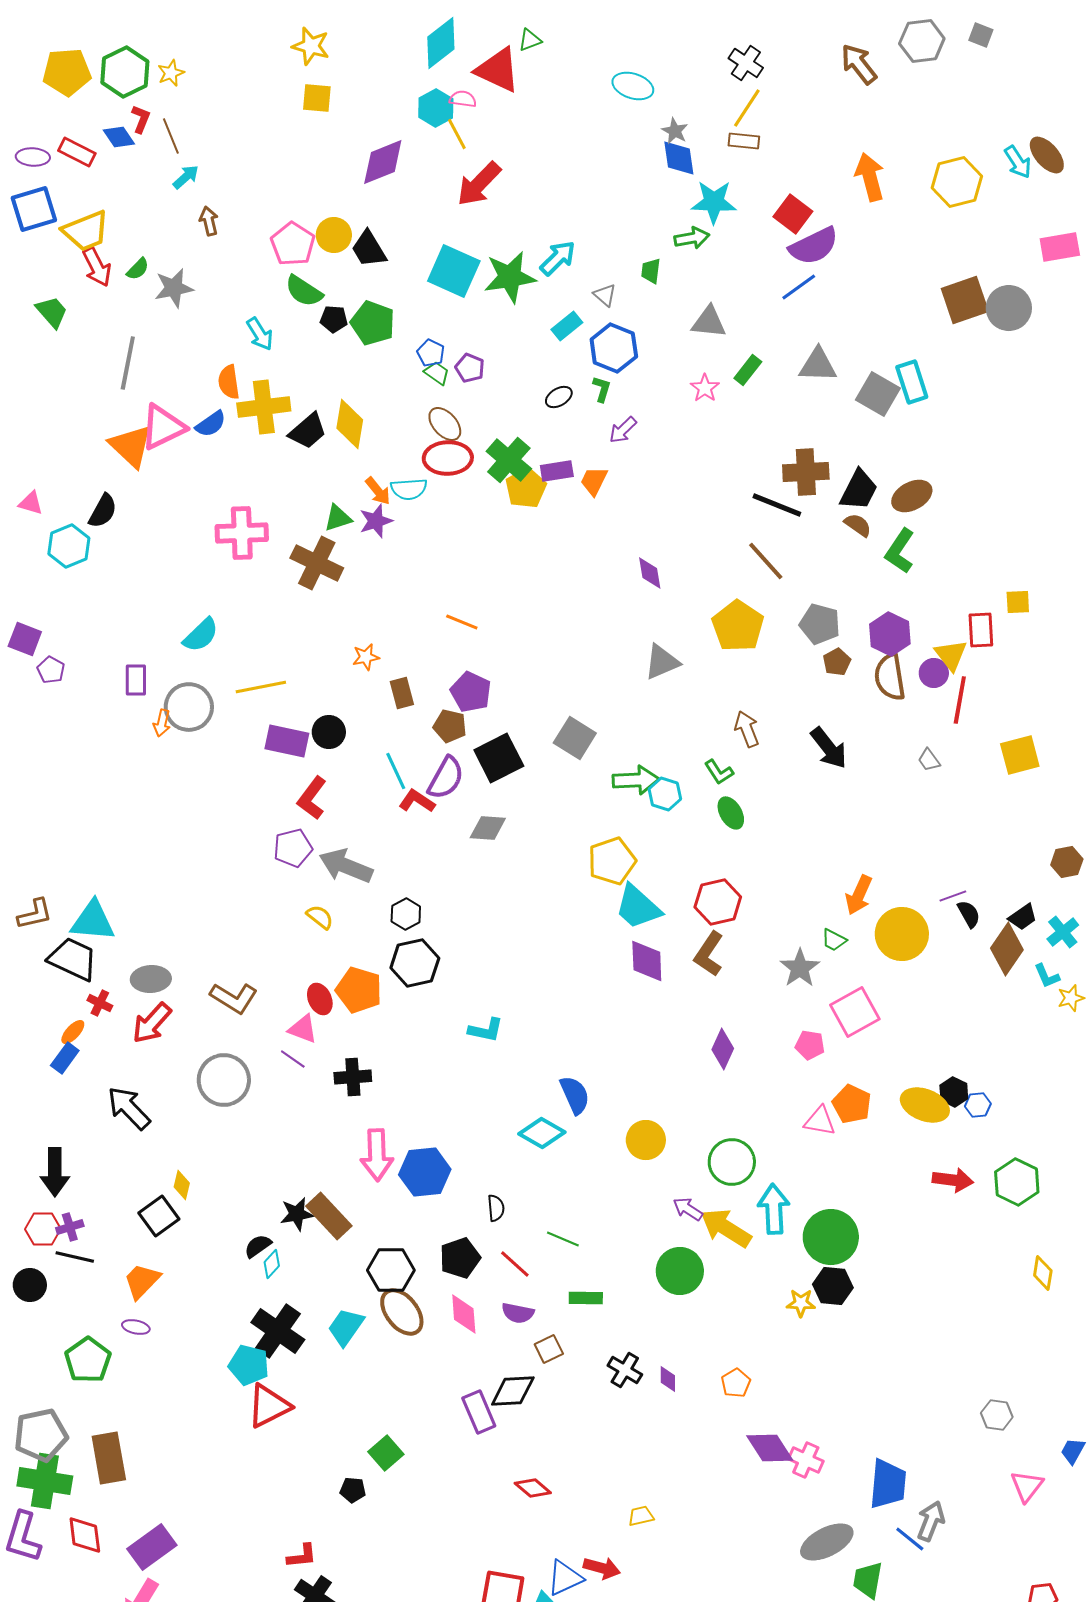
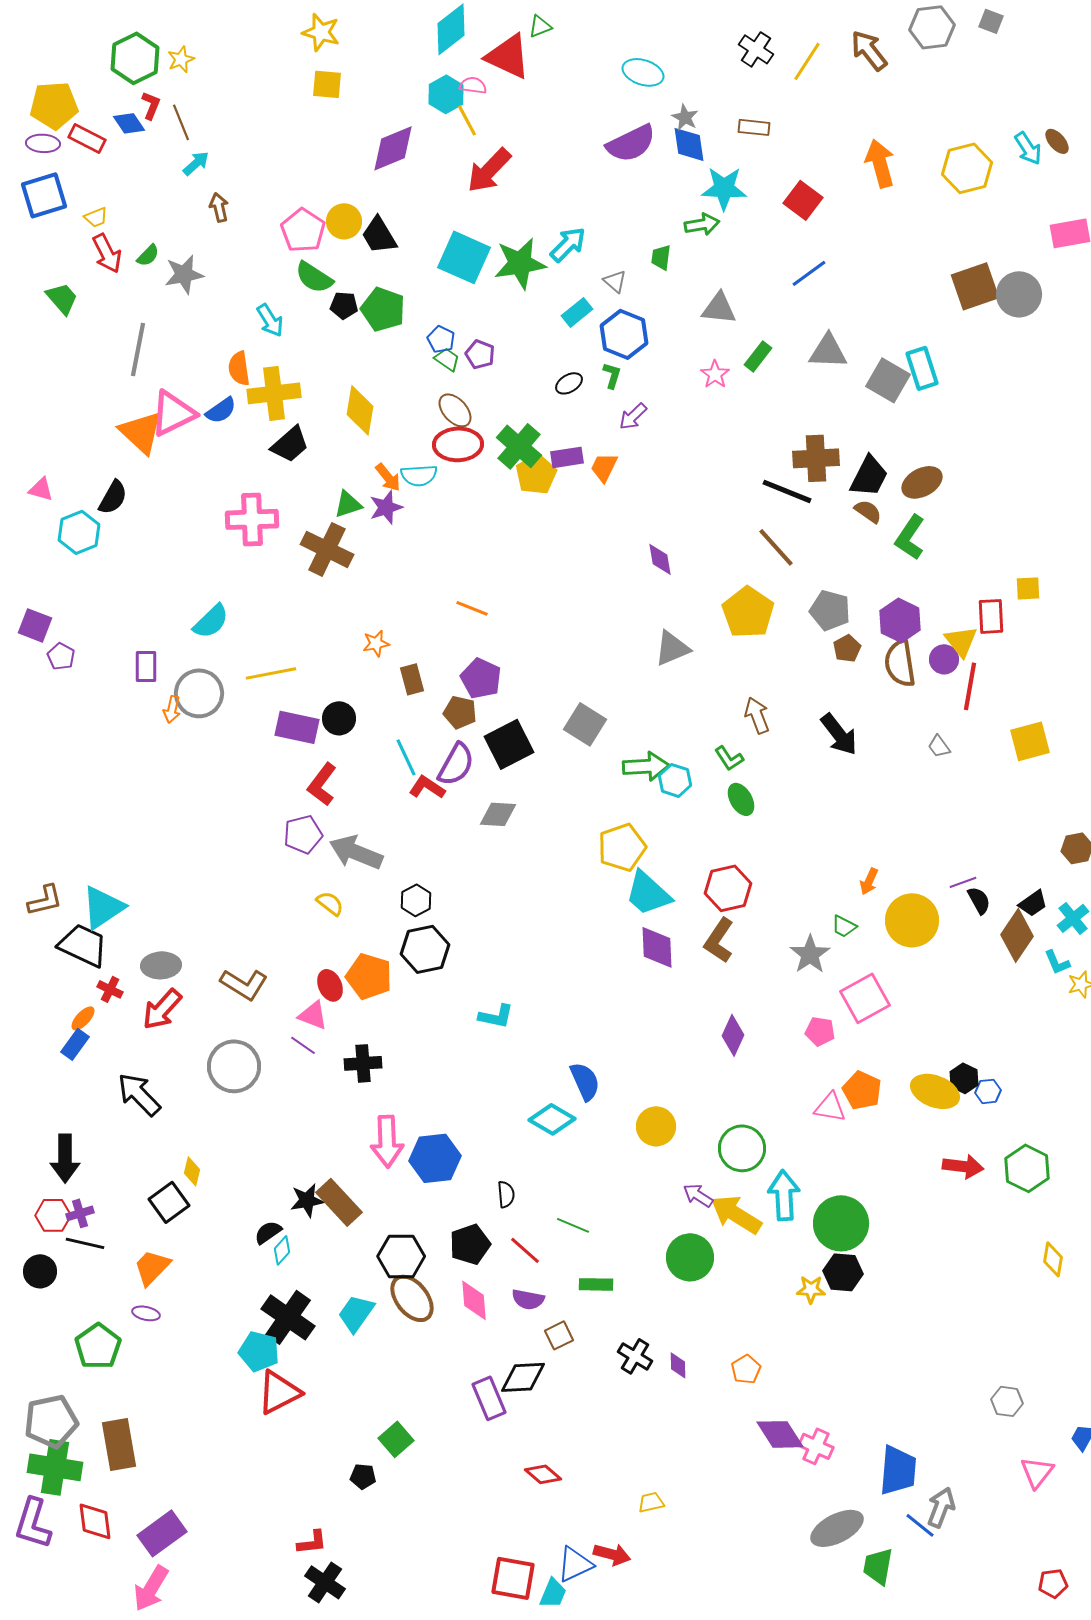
yellow pentagon: (67, 72) -> (54, 105), moved
yellow line: (747, 108) -> (807, 61), moved
brown ellipse: (1047, 155) -> (1057, 141), size x0.7
yellow trapezoid: (86, 231) -> (96, 217), size x0.5
purple semicircle: (814, 246) -> (631, 143), moved
black trapezoid: (308, 431) -> (290, 444), moved
orange arrow: (859, 895) -> (869, 881), size x0.7
cyan triangle: (93, 921) -> (103, 907), turned -39

